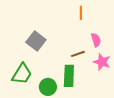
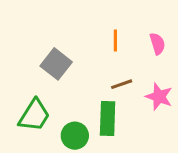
orange line: (81, 13) -> (115, 41), moved
pink semicircle: (96, 40) -> (157, 44), moved

